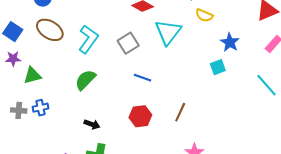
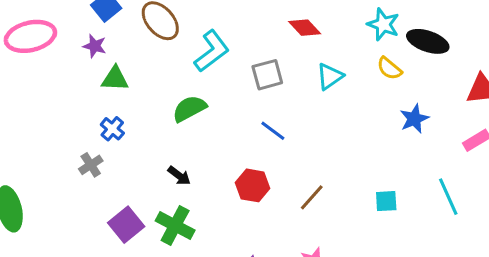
cyan triangle: (168, 32) -> (330, 76), size x0.7
cyan square: (218, 67) -> (386, 201), moved
blue cross: (41, 108) -> (112, 129), turned 35
gray cross: (19, 110) -> (91, 165), moved, turned 35

